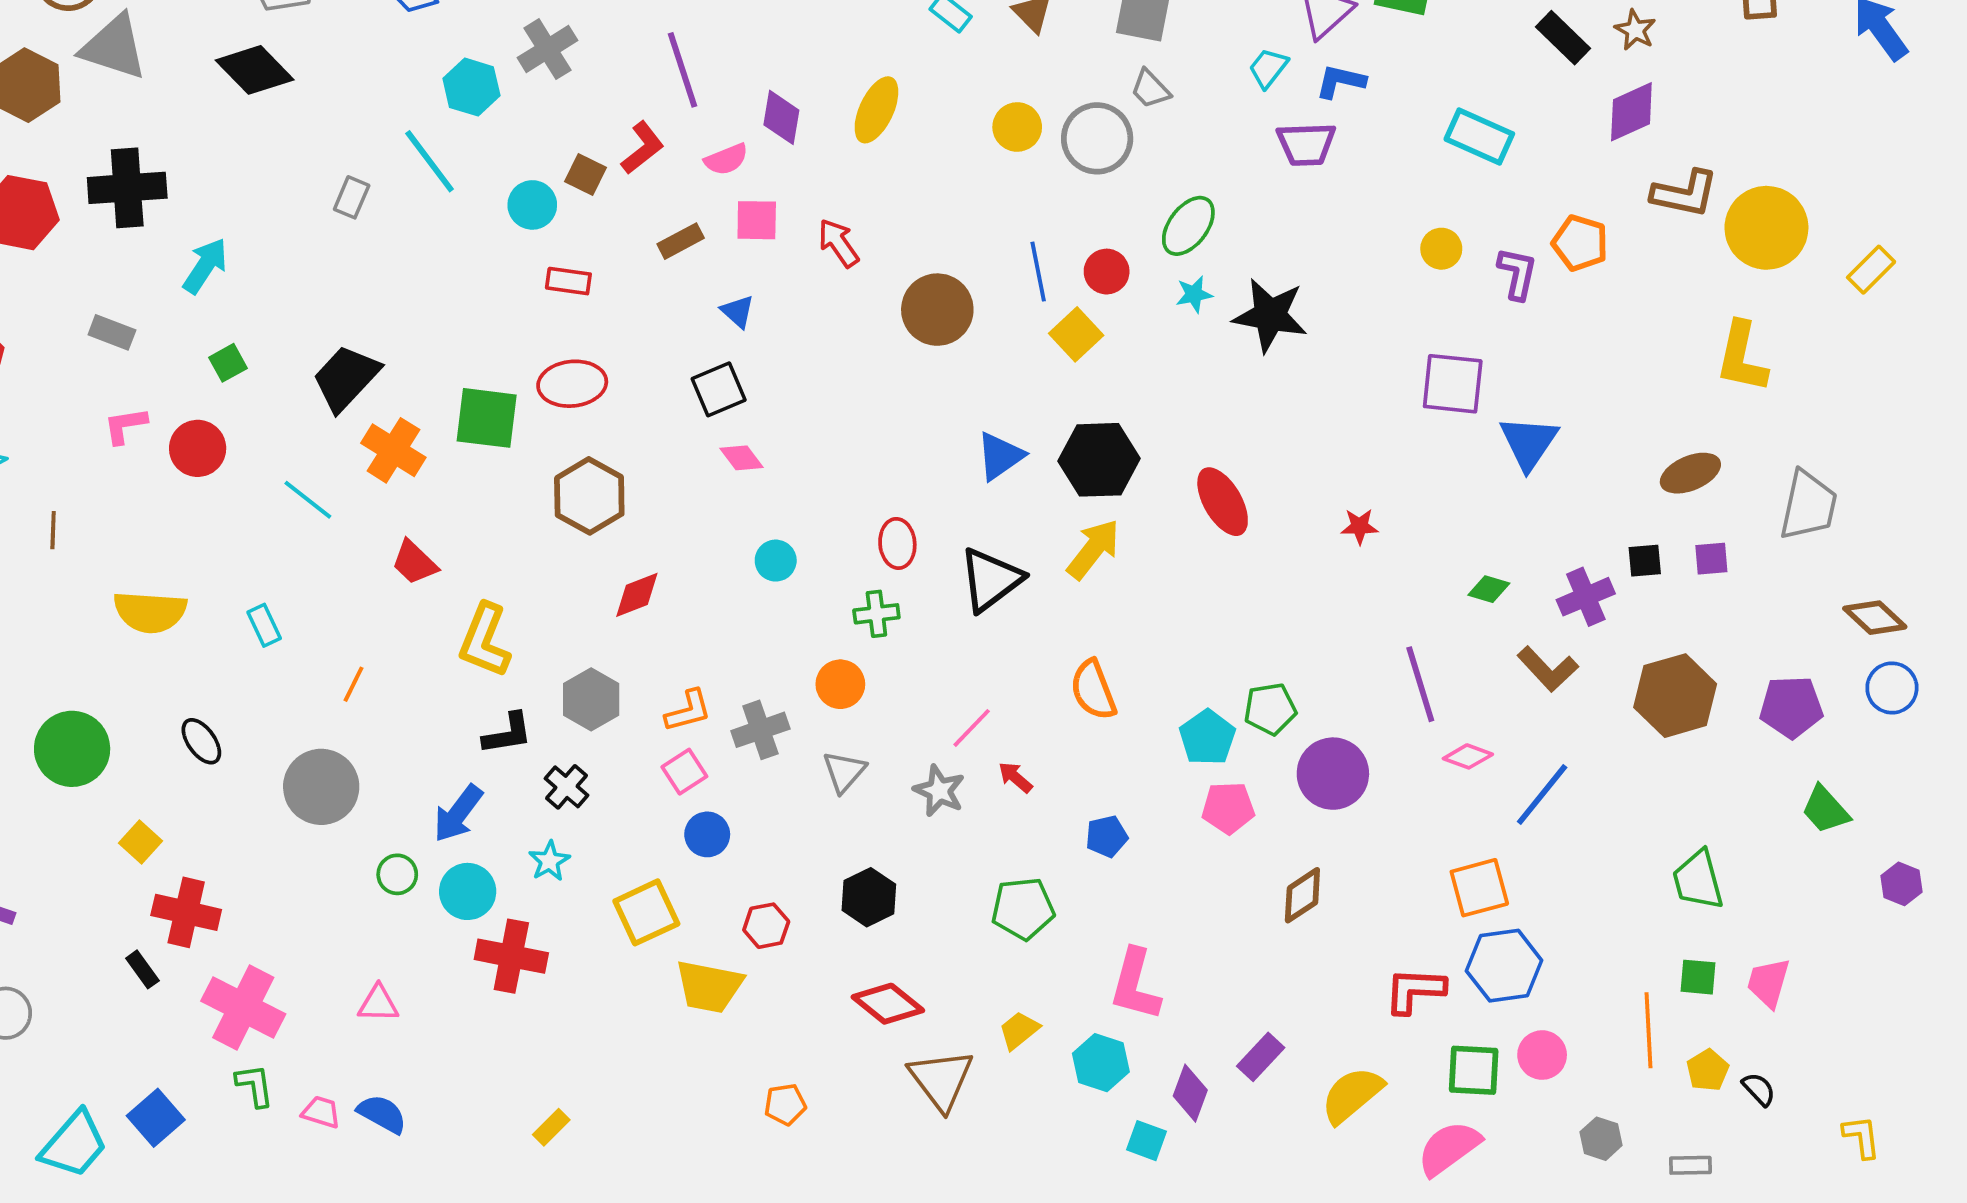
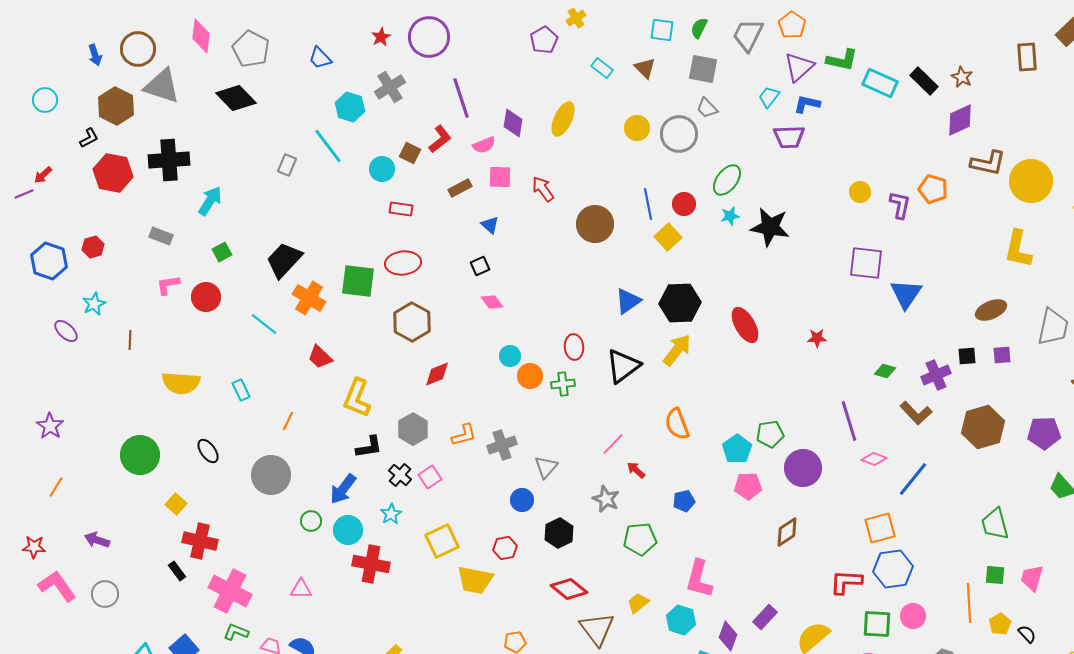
cyan rectangle: (1479, 136) -> (880, 83), moved
black square: (719, 389) -> (480, 266), size x0.7
orange circle: (840, 684) -> (530, 376), moved
pink square: (684, 772) -> (430, 477), moved
gray star: (939, 791) -> (606, 499), moved
blue circle: (707, 834) -> (522, 500), moved
green L-shape: (255, 1085) -> (236, 632), turned -60

